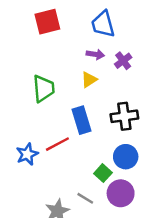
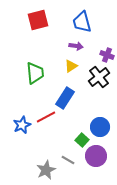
purple cross: (123, 61) -> (107, 55), moved, turned -32
black cross: (124, 116) -> (99, 77), moved, turned -30
blue rectangle: (81, 120) -> (65, 98), turned 50

